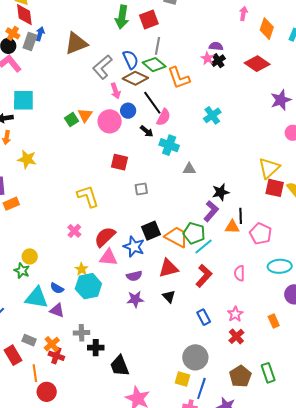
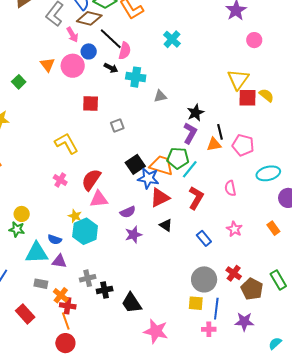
green square: (71, 120) -> (19, 82), moved
blue star: (134, 247) -> (148, 178), moved
red cross: (236, 336) -> (234, 273), moved
gray rectangle: (29, 340) -> (41, 284), moved
orange line: (35, 373) -> (66, 321), moved

